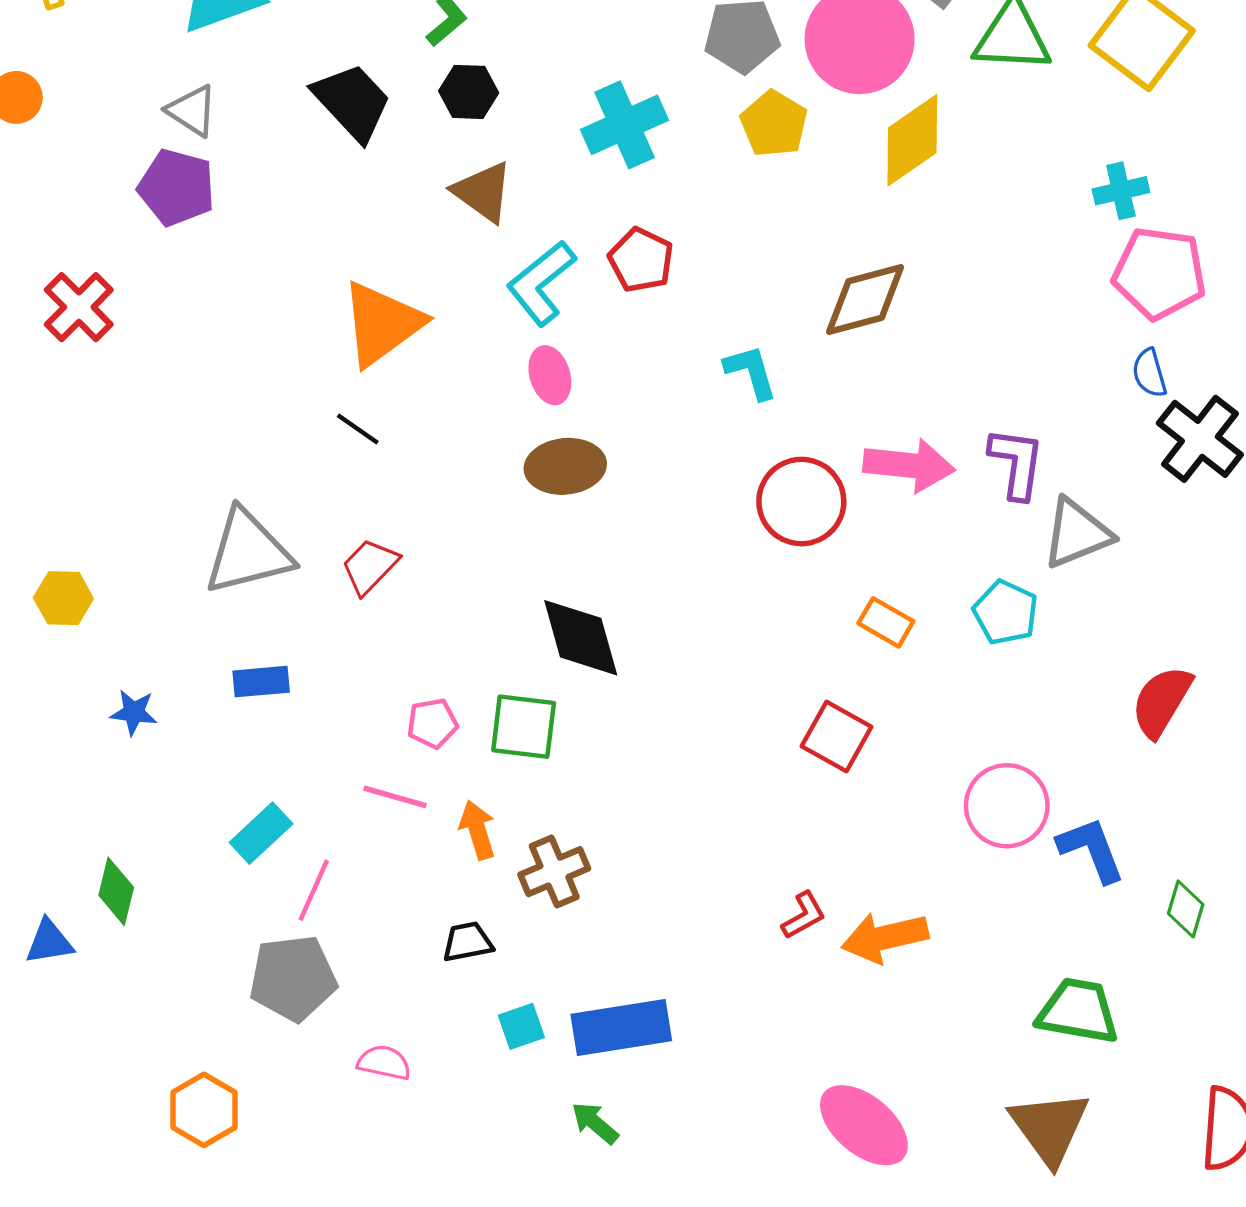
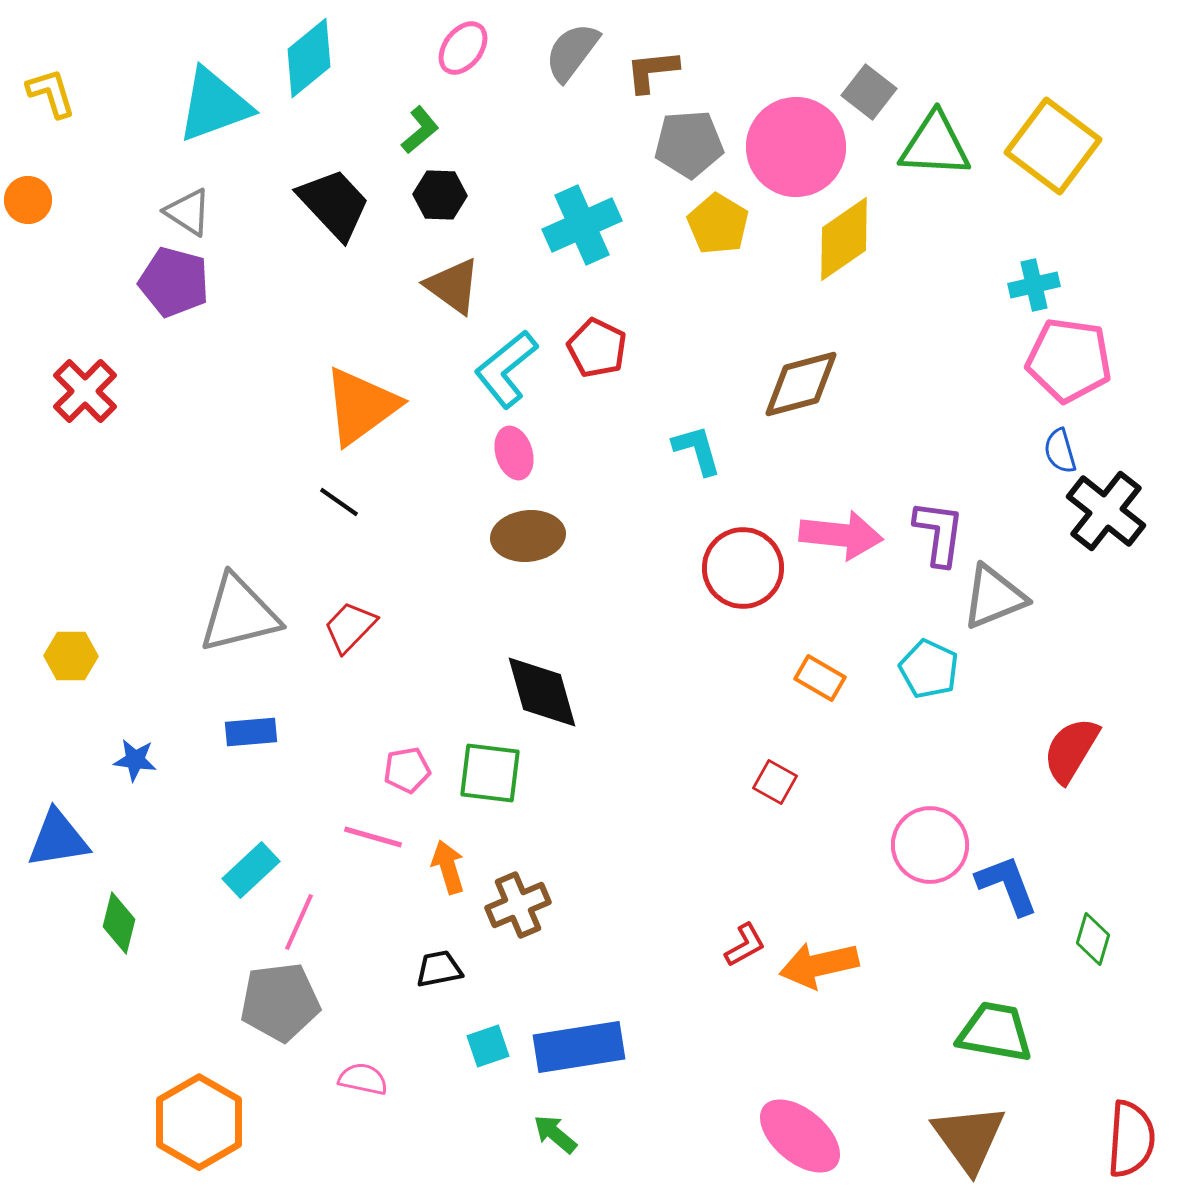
red square: (837, 737) -> (775, 782), size x0.7
blue triangle: (49, 942) -> (58, 839), moved, size x1.4
orange hexagon: (204, 1110) -> (199, 1122), size x1.4

